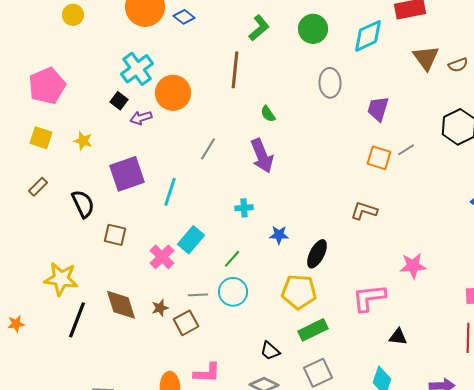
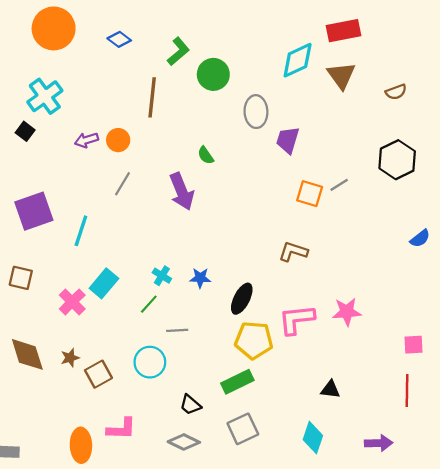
blue diamond: (184, 17) -> (119, 39), moved
green circle: (313, 29) -> (213, 74), moved
brown triangle: (426, 58) -> (341, 75), moved
orange circle: (173, 93) -> (118, 140), moved, size x0.6
purple trapezoid: (378, 109) -> (288, 140), moved
green semicircle: (268, 114) -> (206, 155), moved
purple arrow: (141, 118) -> (86, 140), moved
cyan cross: (244, 208) -> (162, 276), moved, turned 36
cyan circle: (233, 292) -> (150, 362), moved
yellow pentagon: (299, 292) -> (254, 340), moved
gray line: (198, 295) -> (177, 330), moved
pink L-shape: (369, 298) -> (296, 319), moved

